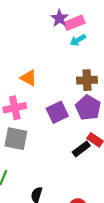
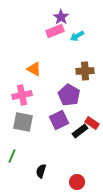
pink rectangle: (74, 23) -> (55, 31), moved
purple pentagon: (88, 108) -> (69, 95), moved
purple square: (57, 112) -> (59, 120), moved

